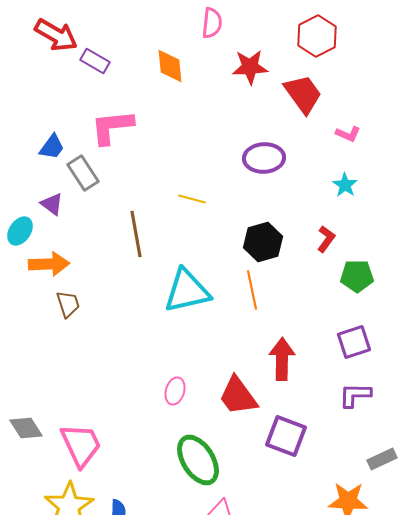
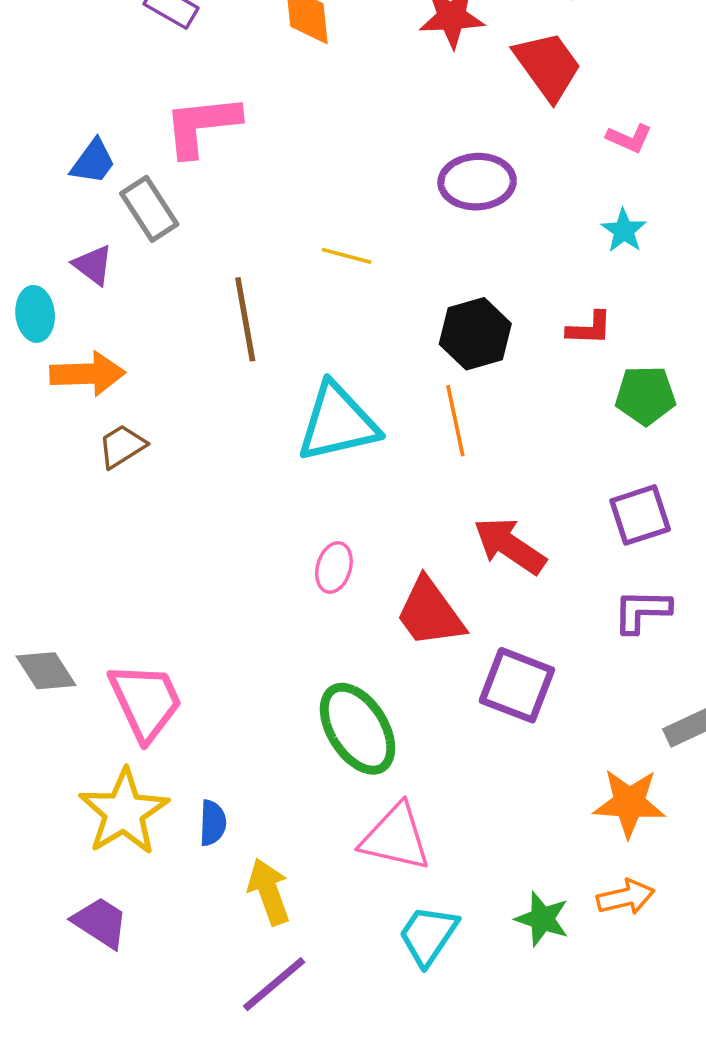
cyan ellipse: (20, 231) -> (35, 314), turned -40
red L-shape: (326, 239) -> (589, 328), turned 56
brown trapezoid: (68, 304) -> (122, 446), turned -104
red arrow: (282, 359) -> (510, 546), turned -57
pink ellipse: (175, 391) -> (334, 567), moved

